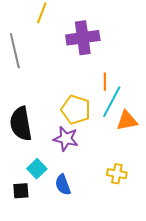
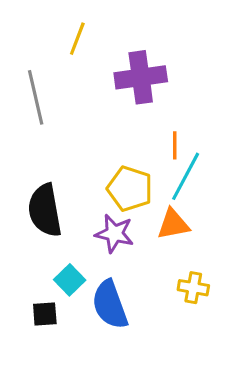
orange triangle: (127, 121) -> (173, 224), moved
blue semicircle: (63, 185) -> (110, 305), size x1.5

